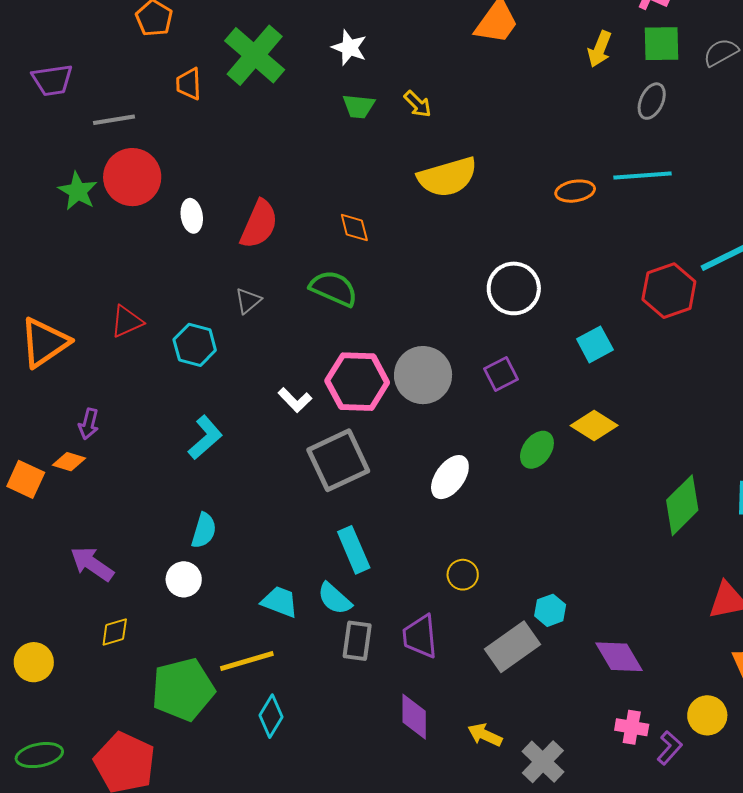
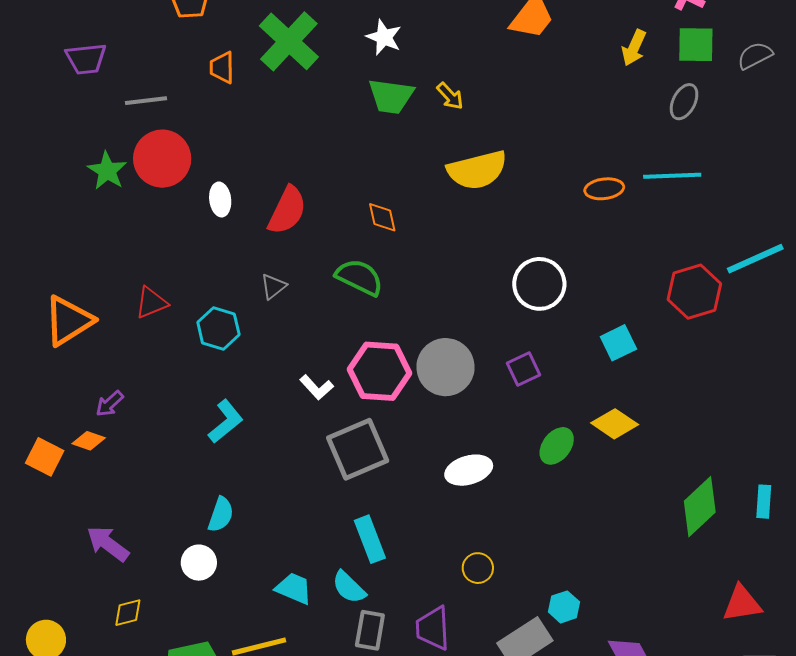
green trapezoid: (359, 106) -> (391, 96), size x1.4
purple arrow: (89, 424) -> (110, 404), turned 32
white ellipse: (450, 477) -> (469, 470), turned 36

